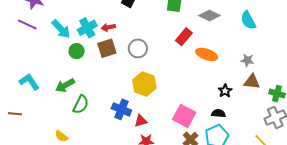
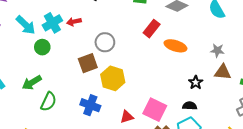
brown square: (107, 48) -> (88, 63), moved
red triangle: (141, 121) -> (127, 117), moved

